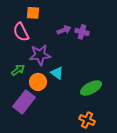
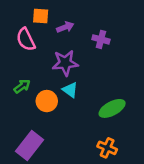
purple arrow: (64, 30) -> (65, 27), moved
purple star: (40, 55) -> (65, 63), moved
purple rectangle: (24, 102) -> (29, 145), moved

